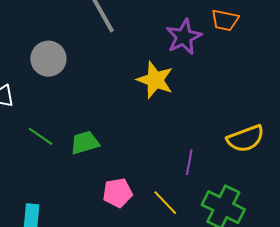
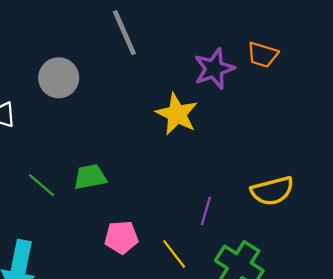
green line: (41, 136) -> (41, 185), moved

